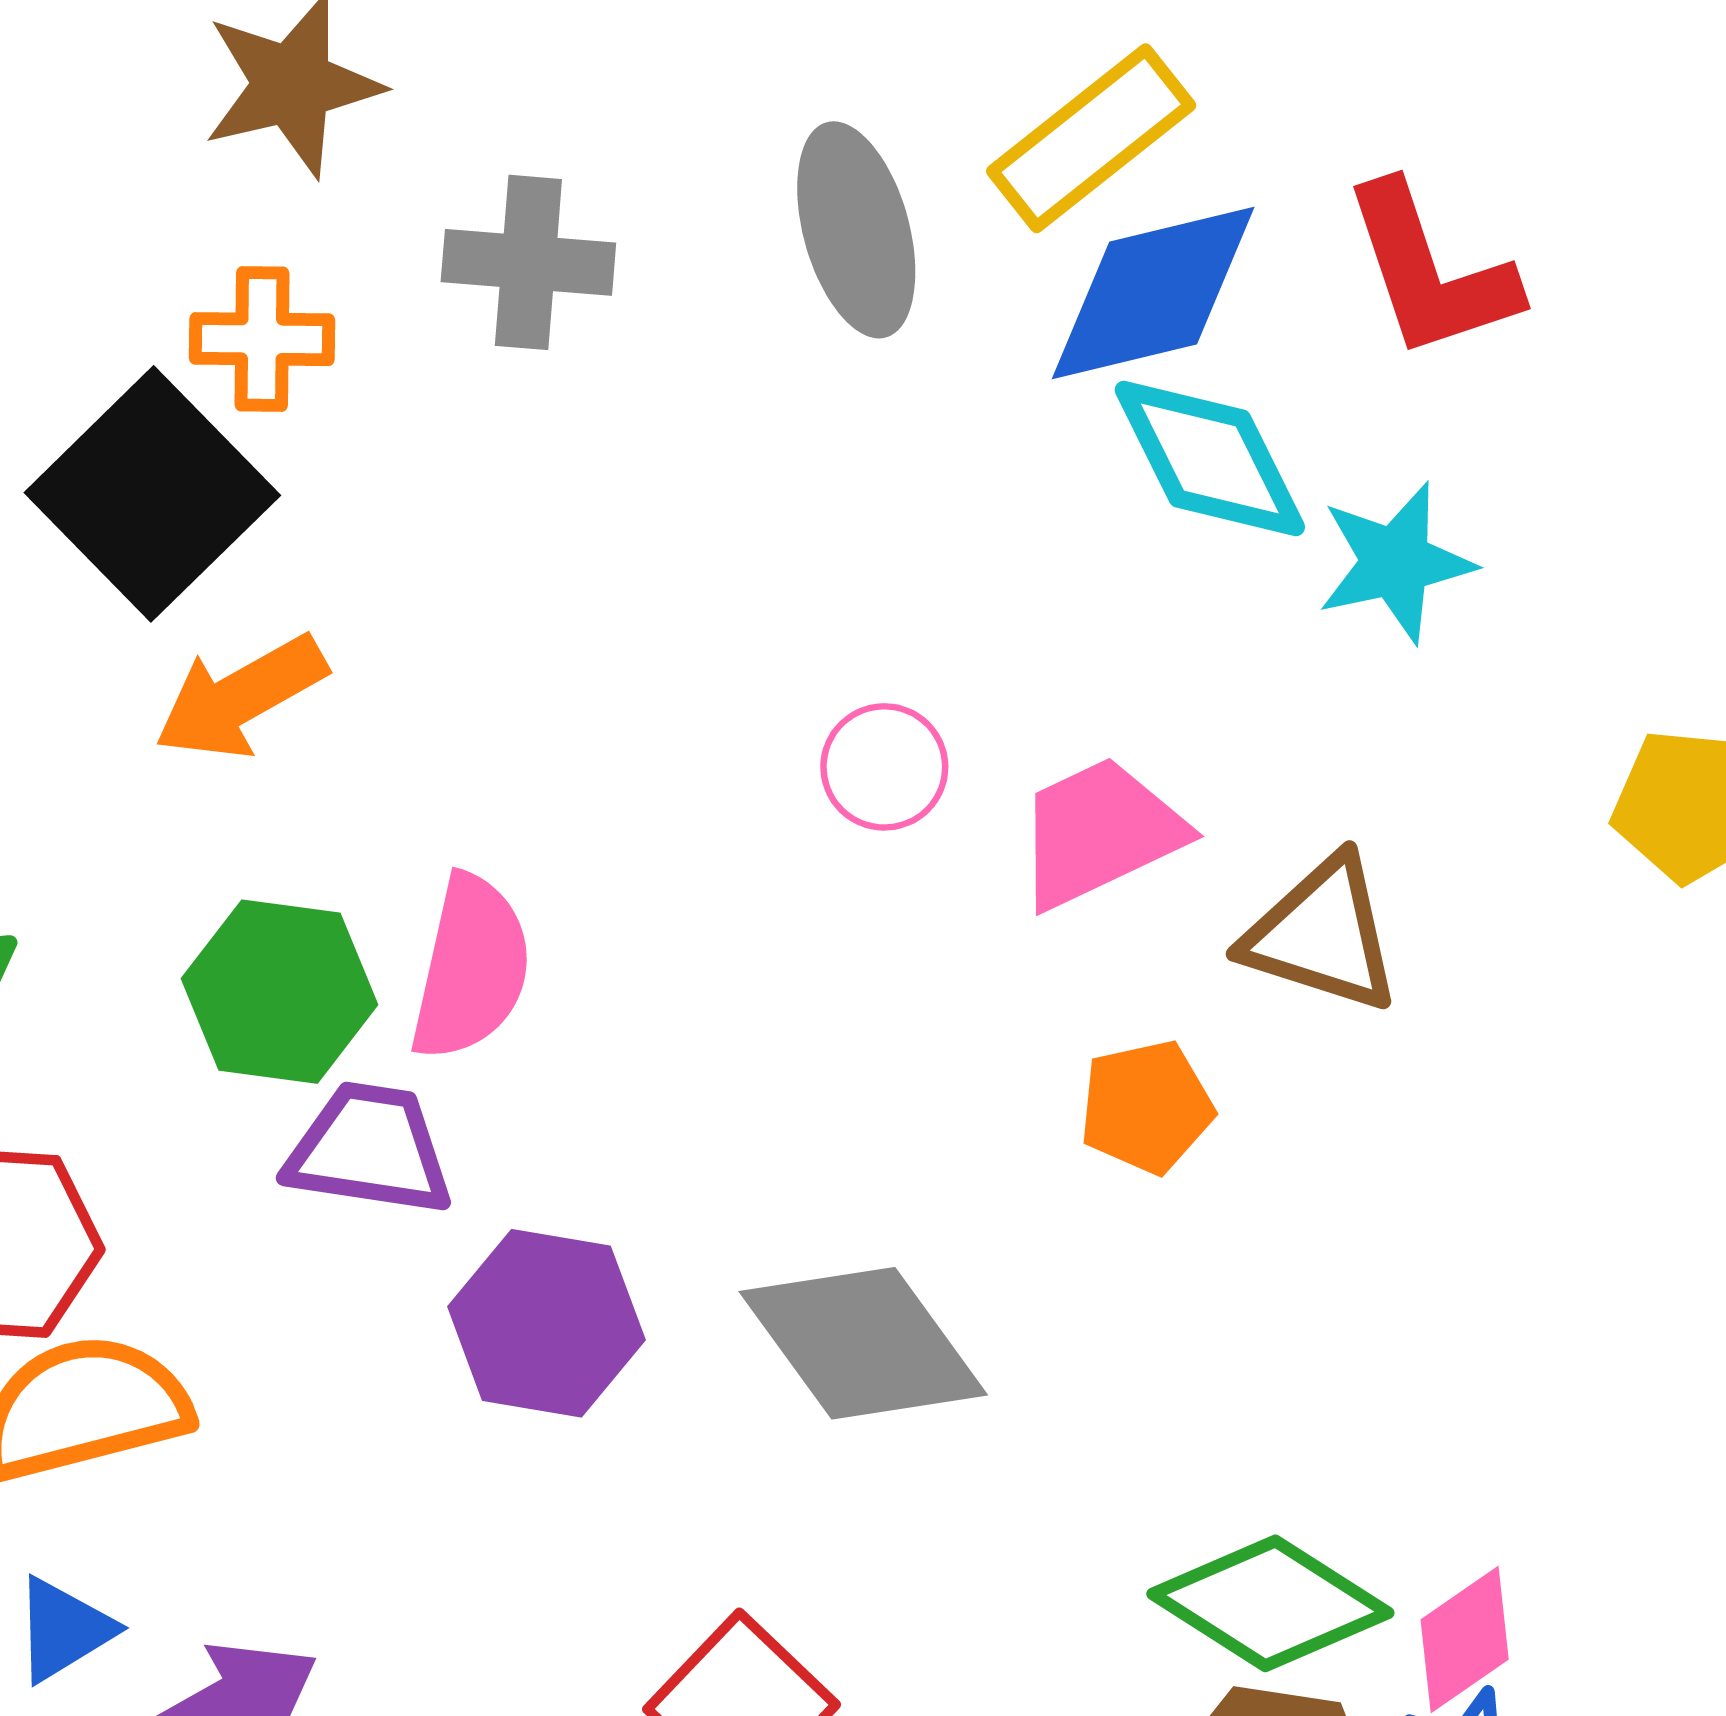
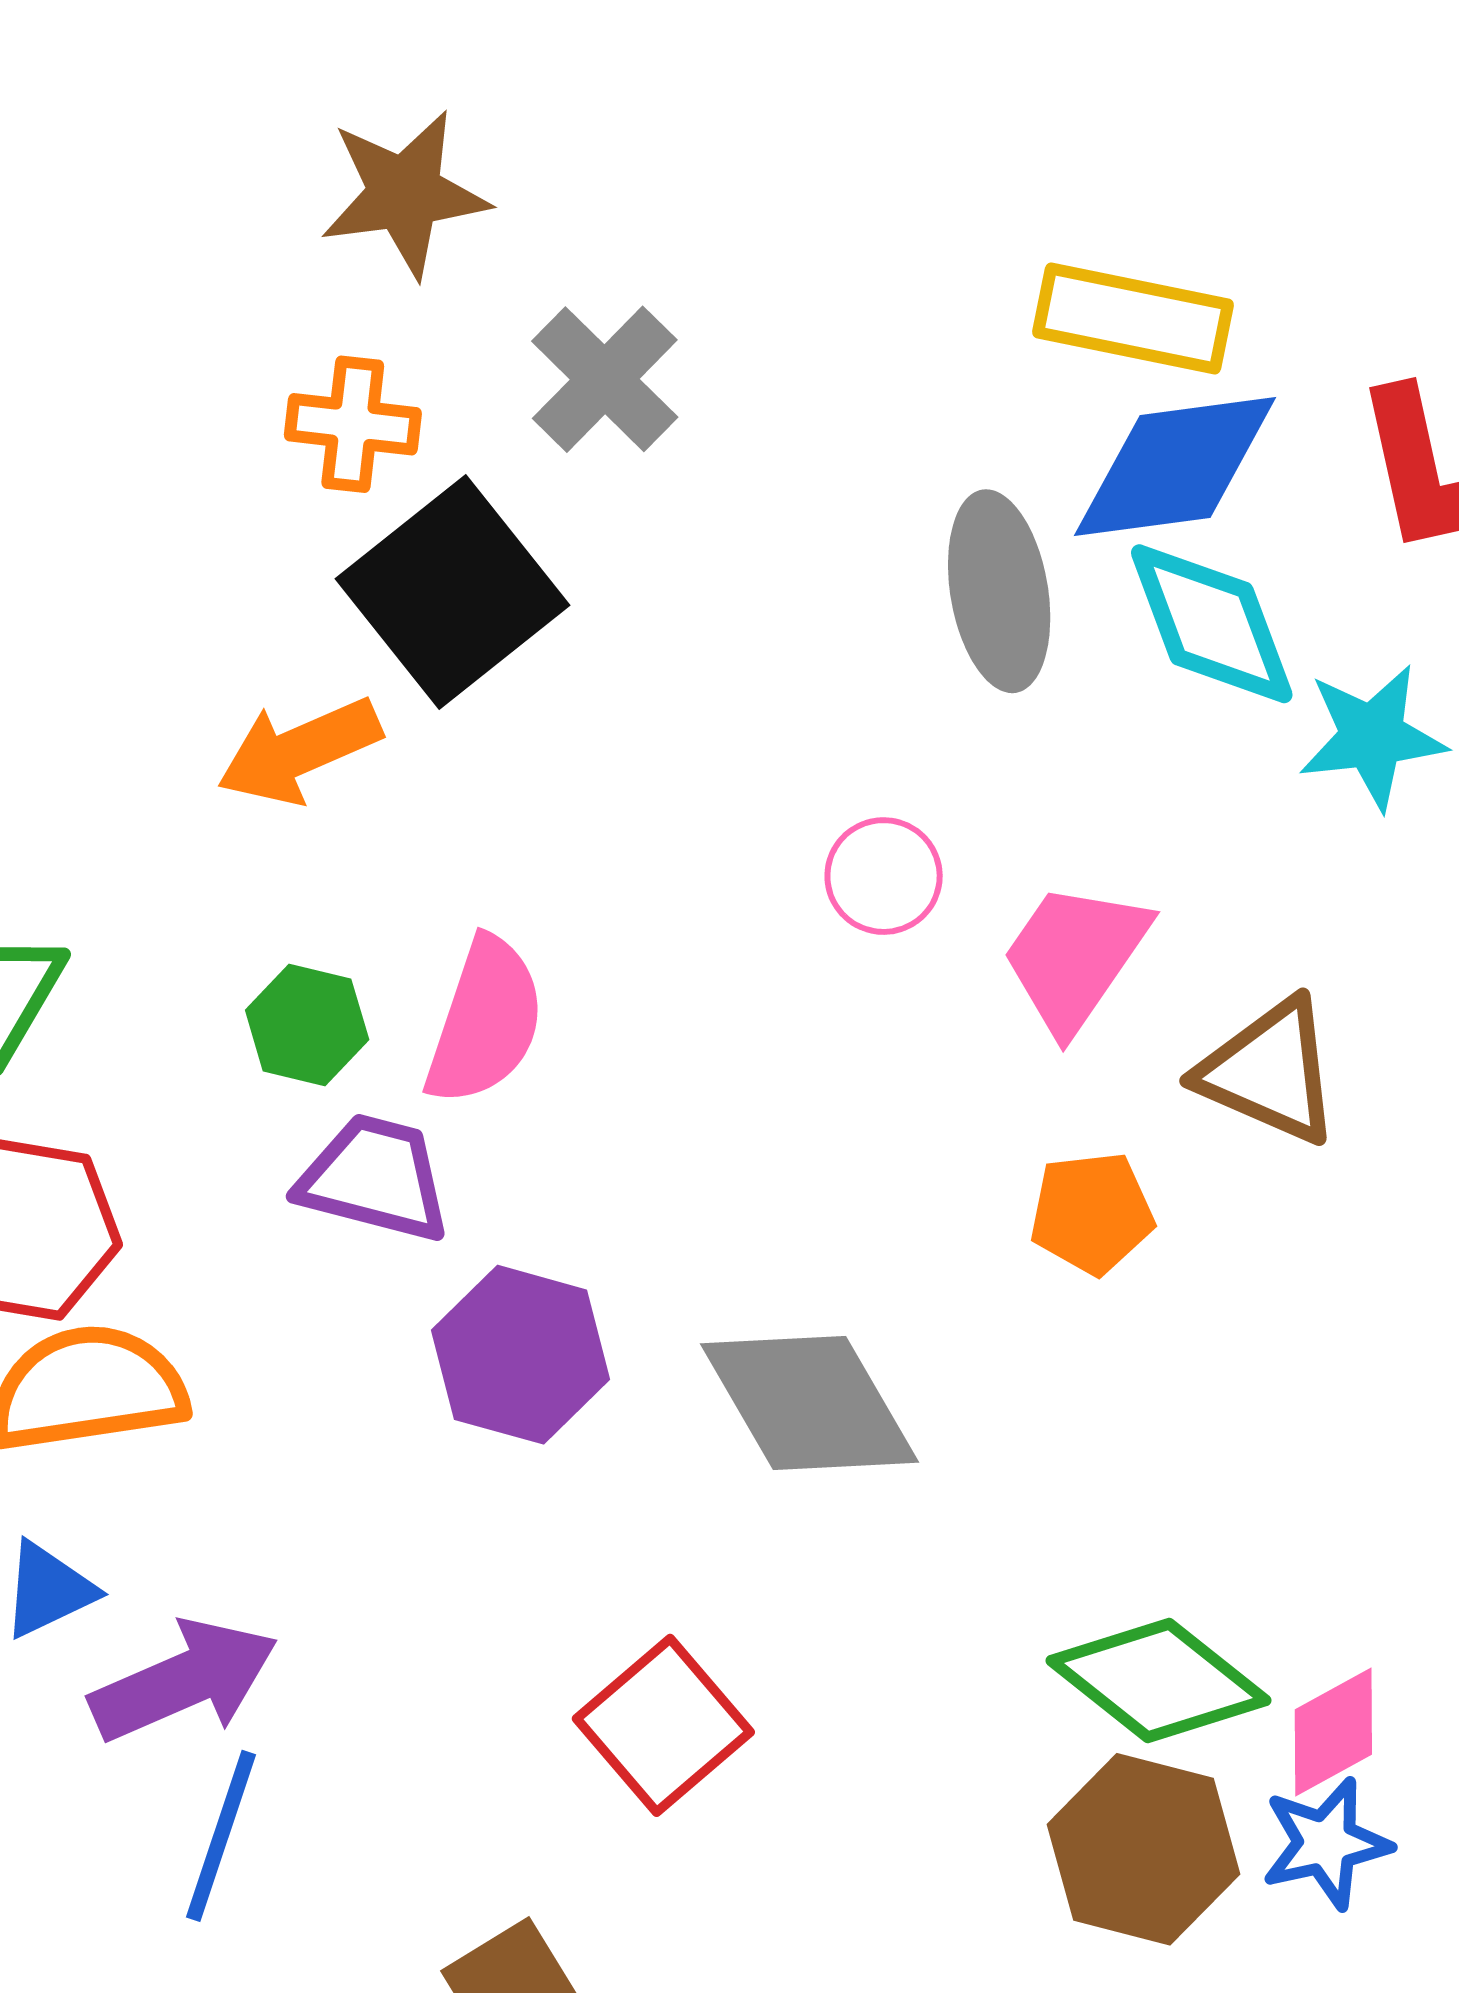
yellow rectangle: (1091, 138) -> (1133, 319), turned 44
gray ellipse: (856, 230) -> (999, 591), moved
gray cross: (528, 262) -> (605, 379), turned 34
black square: (152, 494) -> (452, 592), moved
pink trapezoid: (1100, 833) -> (1075, 957), turned -36
green hexagon: (280, 992) -> (307, 1025), size x0.7

